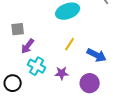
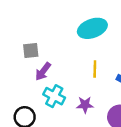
yellow line: (70, 44) -> (95, 69), turned -32

